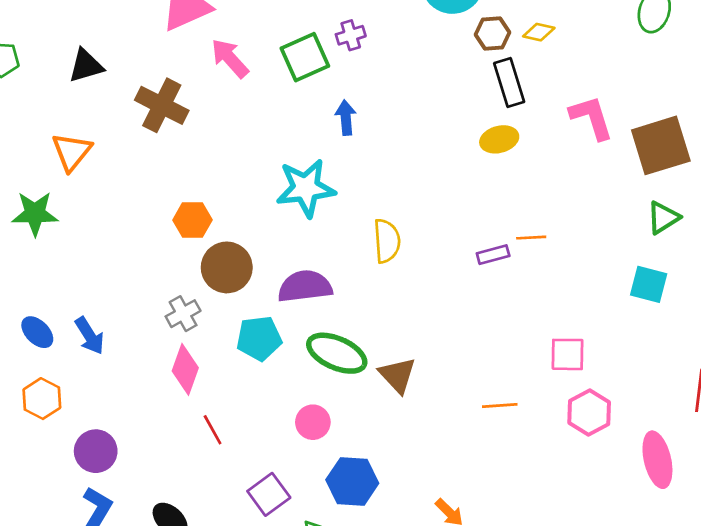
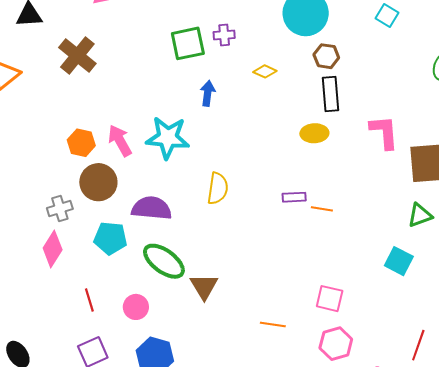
yellow diamond: (539, 32) -> (265, 71), moved
pink arrow: (230, 58) -> (120, 141), moved
purple rectangle: (493, 255) -> (294, 197), moved
red line: (213, 430) -> (89, 300), moved

